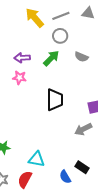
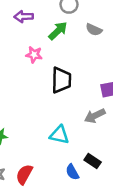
purple arrow: (22, 58) -> (24, 17), moved
pink star: (19, 78) -> (34, 55), moved
cyan triangle: (37, 159) -> (59, 135), moved

